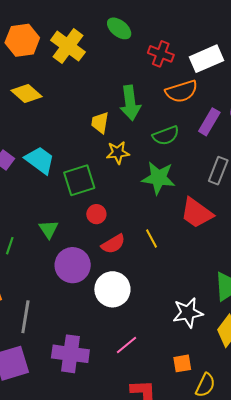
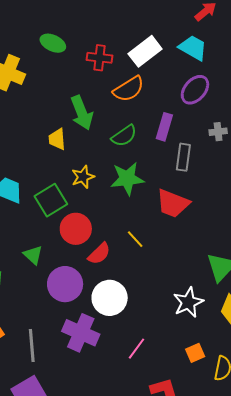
purple rectangle: (209, 122) -> (164, 127), moved
yellow star: (118, 153) -> (83, 177), moved
red circle: (96, 214) -> (76, 229), size x1.6
purple cross: (70, 354) -> (81, 333), moved, turned 30

